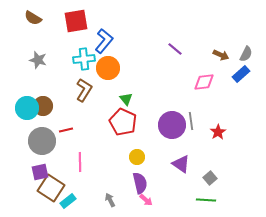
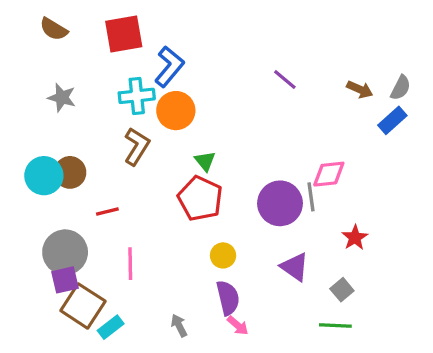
pink diamond: (204, 82) -> (329, 174), moved
red star: (218, 132) -> (355, 238), moved
gray circle: (42, 141) -> (65, 252), moved

